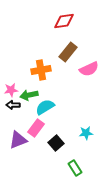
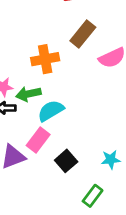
cyan star: (86, 133) -> (111, 160), moved
green rectangle: (75, 168) -> (93, 196), turned 70

